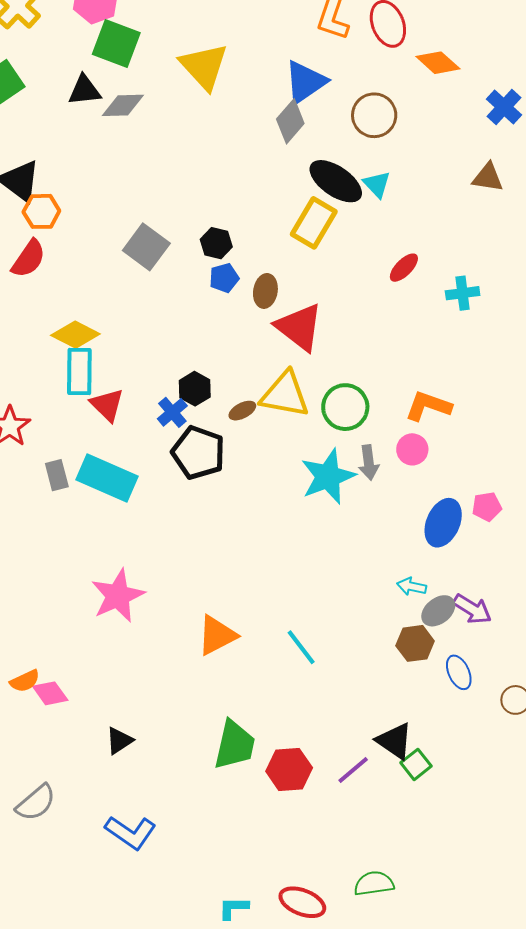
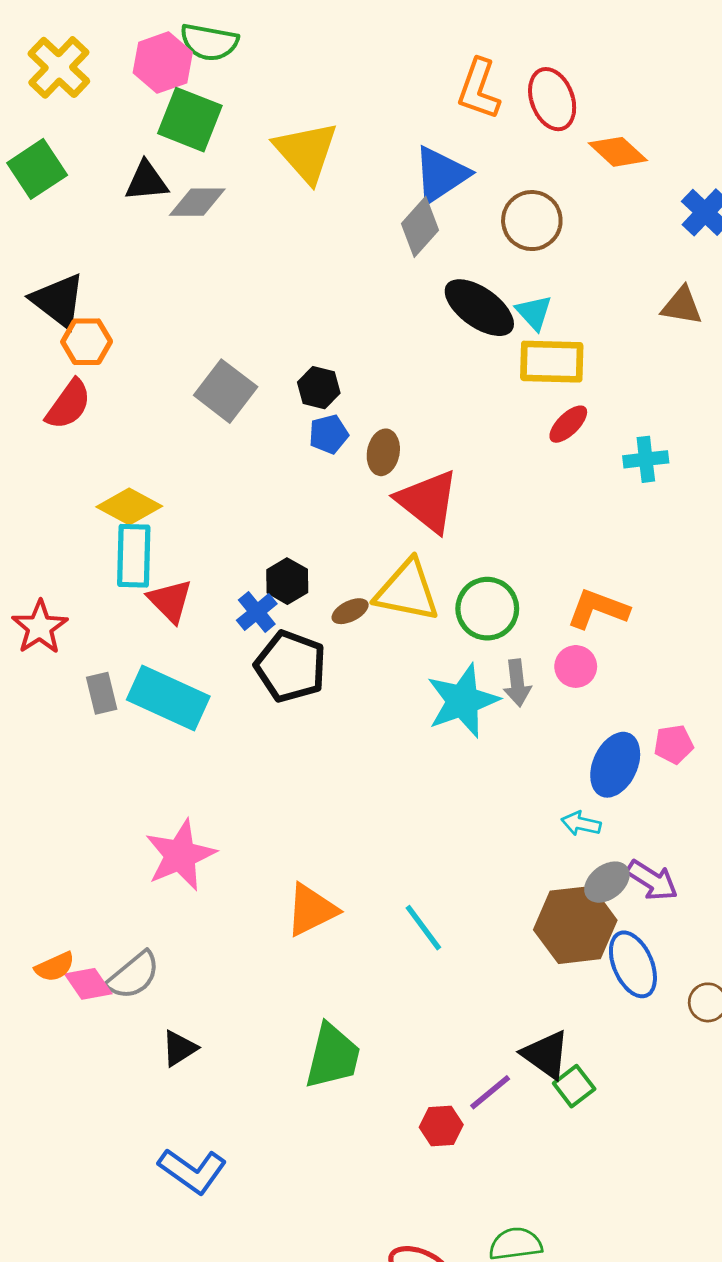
yellow rectangle: (314, 223) -> (552, 362), moved, turned 60
cyan arrow: (412, 586) -> (581, 824), moved
brown hexagon: (415, 643) -> (575, 925), size x1.6
blue ellipse: (459, 672) -> (633, 964), size x1.4
red hexagon: (289, 770) -> (441, 1126), moved, size x0.7
gray semicircle: (36, 803) -> (133, 975), moved

